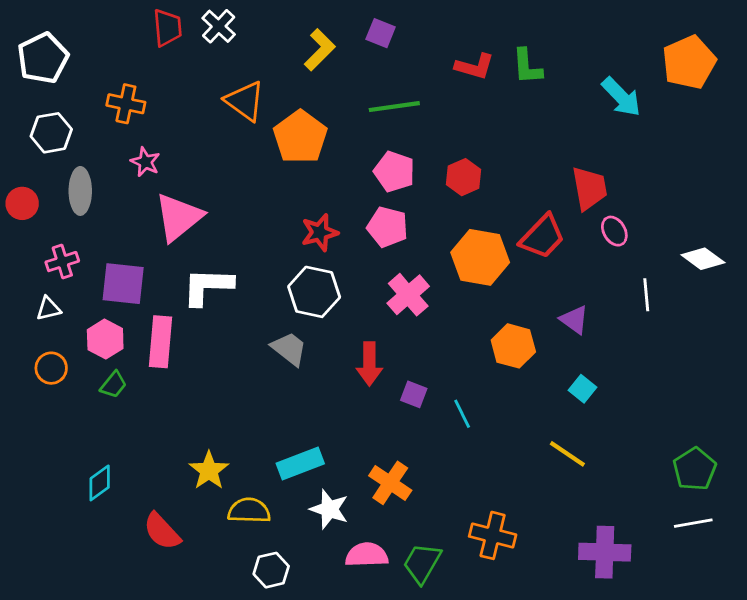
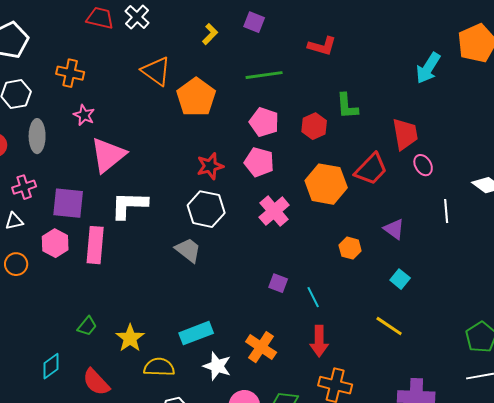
red trapezoid: (167, 28) -> (100, 18), turned -72
yellow L-shape: (320, 50) -> (210, 34), size x0.7
green L-shape: (527, 66) -> (347, 106), moved
cyan arrow: (621, 97) -> (428, 68), turned 76
orange hexagon: (513, 346) -> (350, 248), size x0.7
red arrow: (369, 364) -> (319, 341), moved
green trapezoid: (113, 385) -> (87, 326), moved
cyan diamond: (100, 483) -> (51, 366), moved

